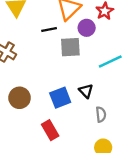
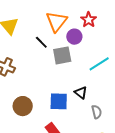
black line: (49, 30) -> (41, 42), turned 64
blue square: (60, 98) -> (59, 101), turned 30

